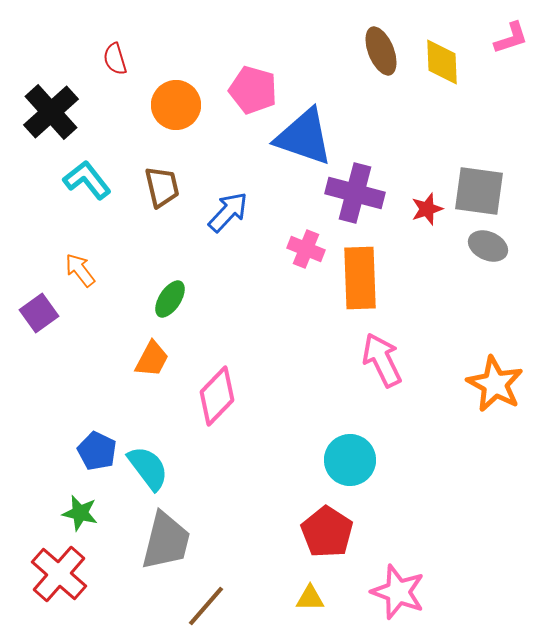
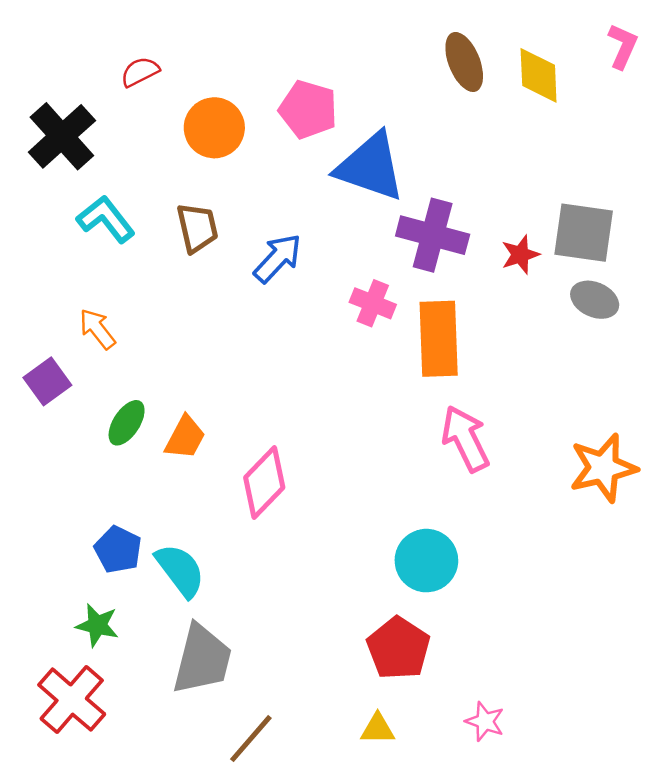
pink L-shape: (511, 38) -> (623, 46), turned -48
red semicircle: (115, 59) -> (140, 72), turned 80
green ellipse: (170, 299) -> (127, 423), moved
orange star: (495, 384) -> (603, 468), turned 30
pink star: (398, 592) -> (485, 721), size x0.6

